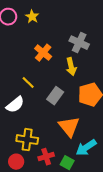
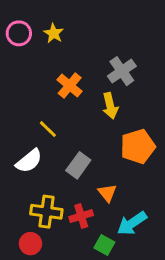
gray cross: (79, 43) -> (122, 71), turned 30
gray rectangle: (55, 96) -> (78, 165), moved
orange triangle: (69, 127) -> (107, 193), size x0.6
red cross: (46, 157) -> (81, 216), moved

